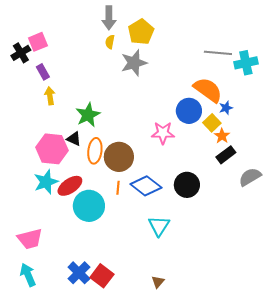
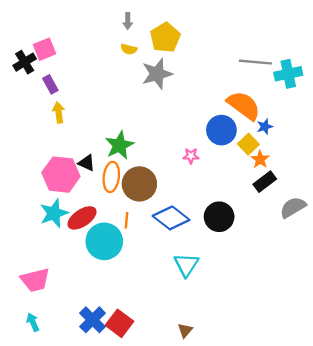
gray arrow: (109, 18) -> (128, 21), size x0.6
yellow semicircle: (110, 42) -> (129, 49), turned -88
green star: (88, 115) -> (120, 145), moved
pink star: (163, 133) -> (191, 156), size x0.6
orange line: (118, 188) -> (127, 220), moved
cyan arrow: (28, 275) -> (33, 322), size x0.7

